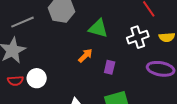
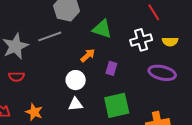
gray line: (23, 22) -> (50, 36), moved
white circle: (37, 78) -> (76, 80), moved

